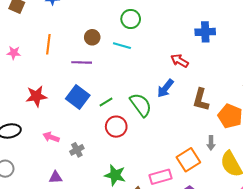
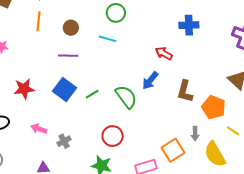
brown circle: (92, 37) -> (71, 28), moved
orange line: (48, 44) -> (38, 21), moved
red circle: (116, 127) -> (113, 136), moved

